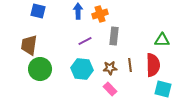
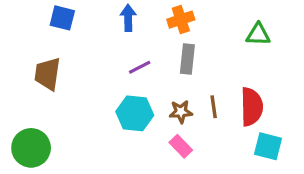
orange cross: (100, 14) -> (181, 20), moved
green triangle: (162, 40) -> (258, 34), moved
green circle: (40, 69) -> (31, 148), moved

